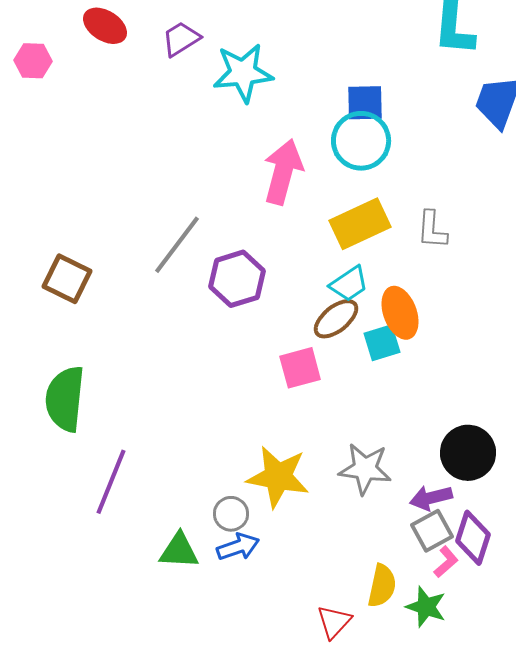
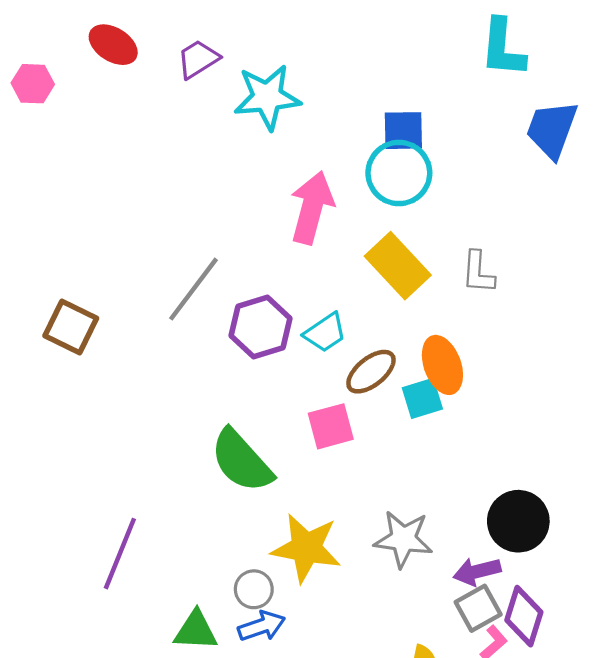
yellow rectangle: (360, 224) -> (398, 266), turned 72
cyan trapezoid: (349, 284) -> (325, 333), moved
green semicircle: (65, 399) -> (242, 461), moved, turned -48

